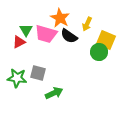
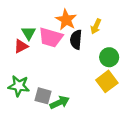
black semicircle: (69, 36) -> (76, 40), turned 60
yellow square: (106, 40) -> (107, 81), moved, turned 30
gray square: (38, 73) -> (43, 96), moved

